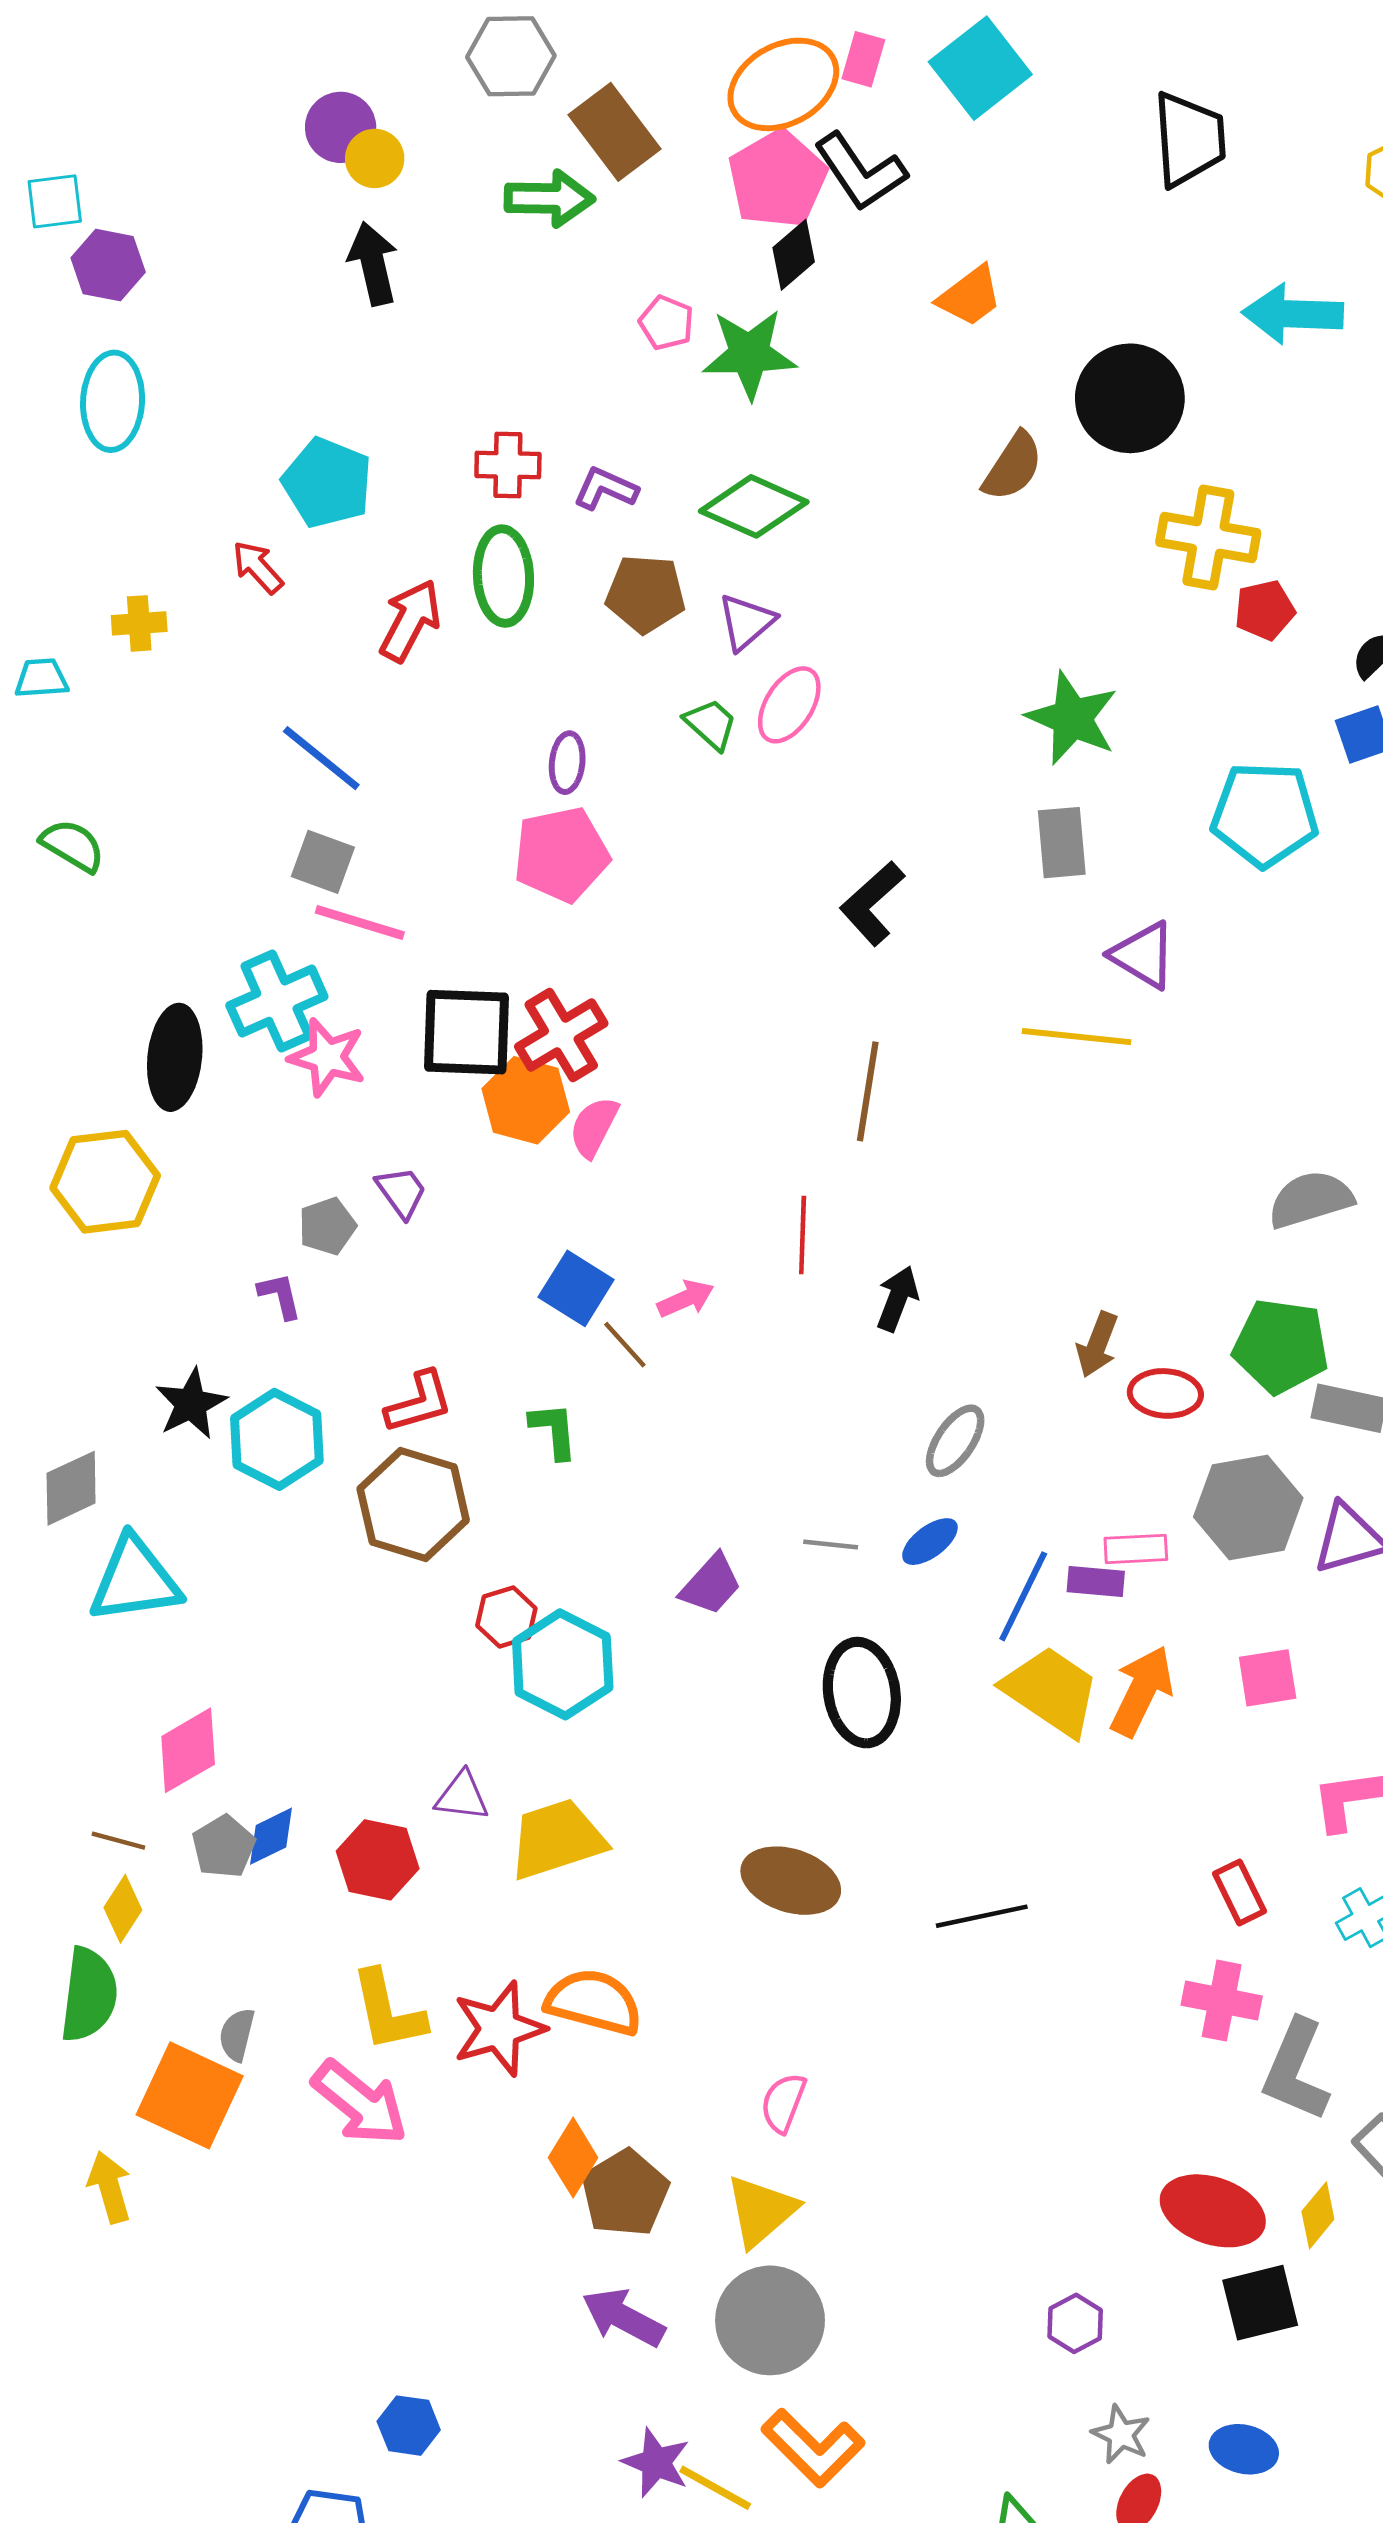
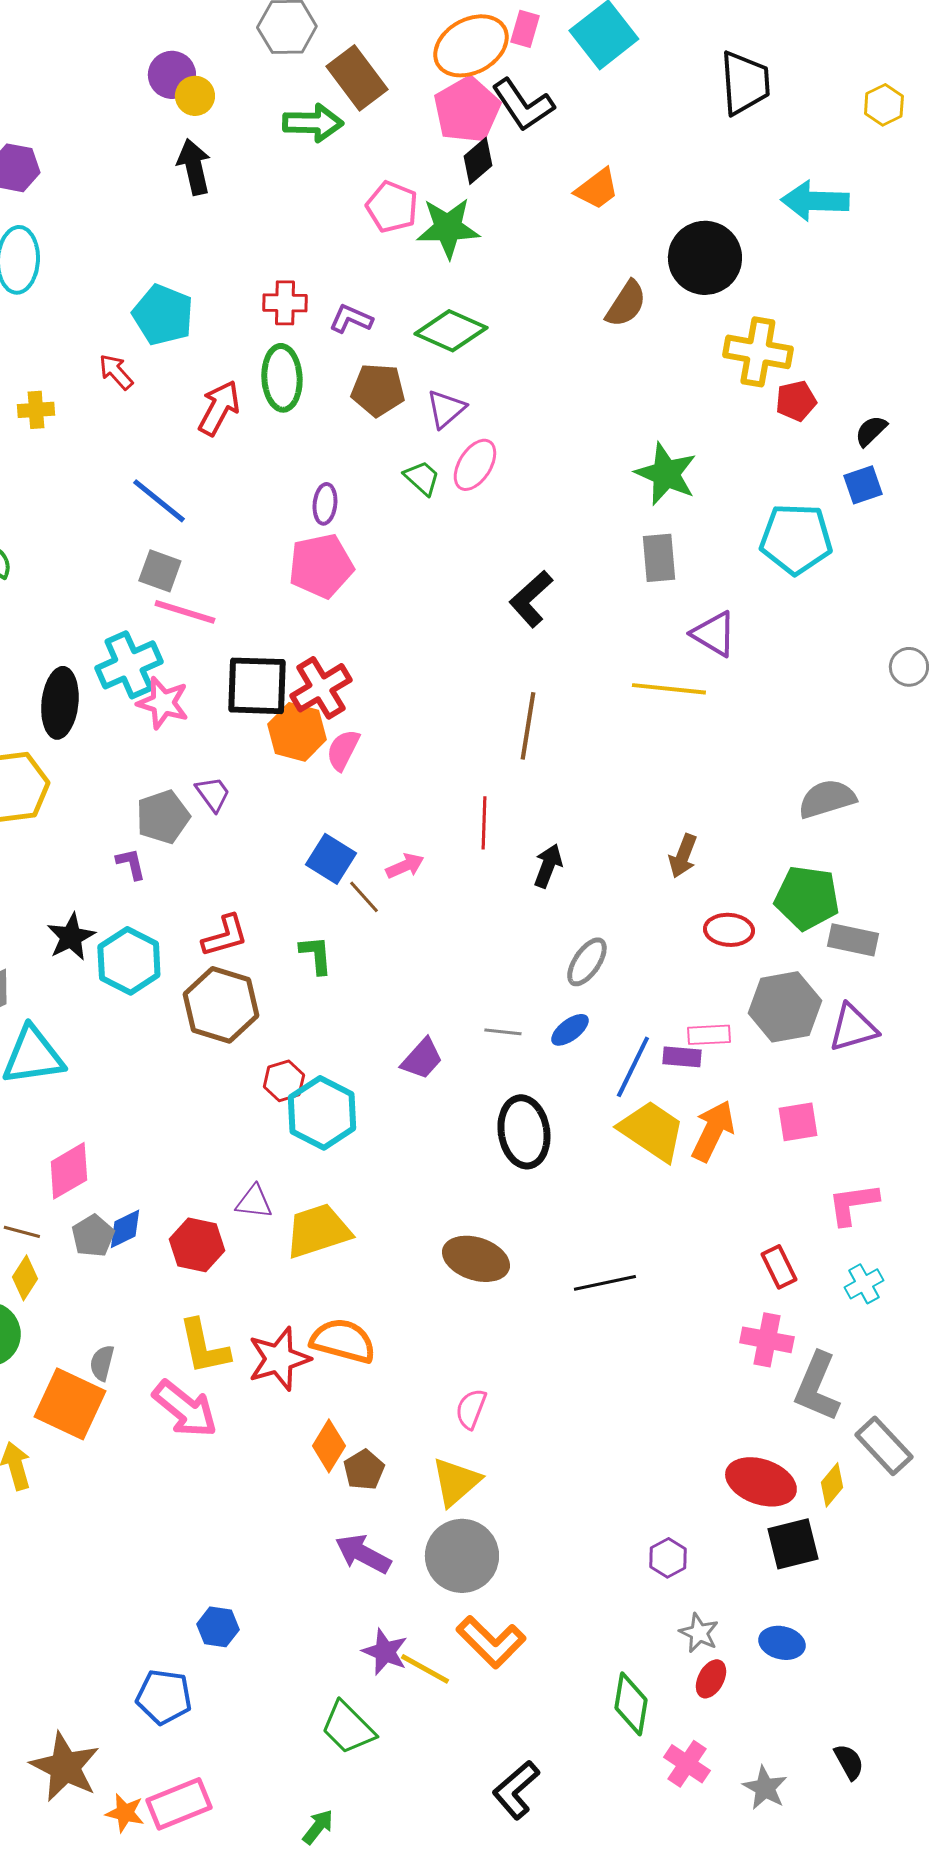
pink pentagon: (666, 323) -> (392, 207), size x1.4
gray pentagon: (327, 1226) -> (163, 817), size x1.4
brown arrow: (1097, 1345) -> (683, 856), moved
brown pentagon: (625, 2193) -> (364, 1470), size x0.7

